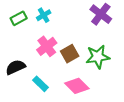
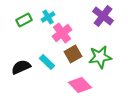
pink cross: (47, 46) -> (62, 33), moved
cyan rectangle: (40, 84) -> (47, 62), moved

